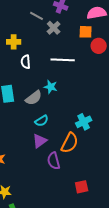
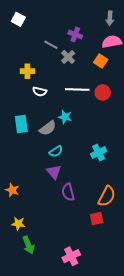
orange square: (86, 32) -> (101, 61), turned 32
red circle: (99, 46) -> (103, 93), moved
white semicircle: (26, 62) -> (40, 91), turned -72
purple triangle: (40, 141) -> (54, 172), turned -35
orange semicircle: (70, 143) -> (107, 196), moved

